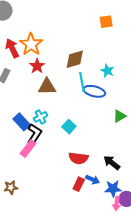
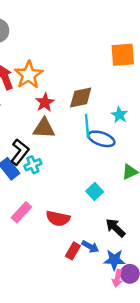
orange square: (106, 22) -> (123, 55), size x1.5
red star: (37, 66) -> (45, 102), moved
cyan square: (69, 127) -> (95, 191), moved
black L-shape: (34, 134) -> (20, 152), moved
pink rectangle: (28, 149) -> (21, 212), moved
red semicircle: (78, 158) -> (58, 218), moved

